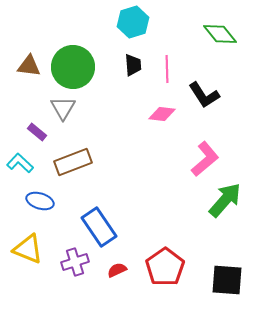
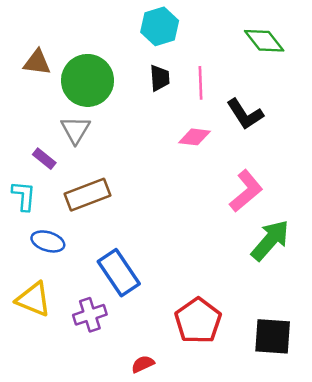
brown triangle: (29, 66) -> (37, 62), moved
cyan L-shape: (20, 163) -> (24, 196), turned 52
red semicircle: (117, 270) -> (143, 364), moved

